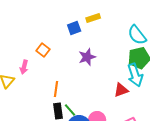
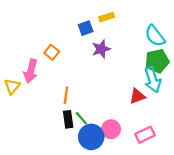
purple star: (87, 57) -> (101, 49), moved
pink arrow: (24, 67) -> (31, 71), size x1.5

